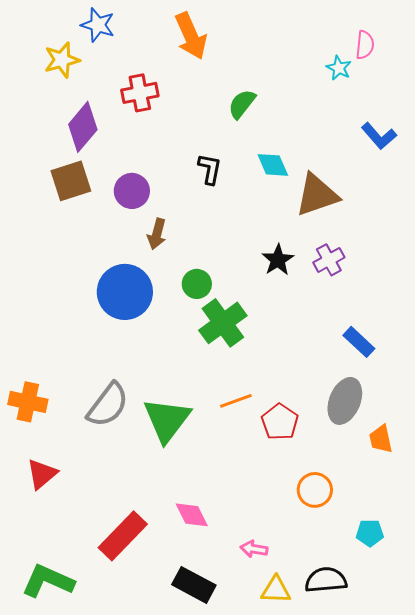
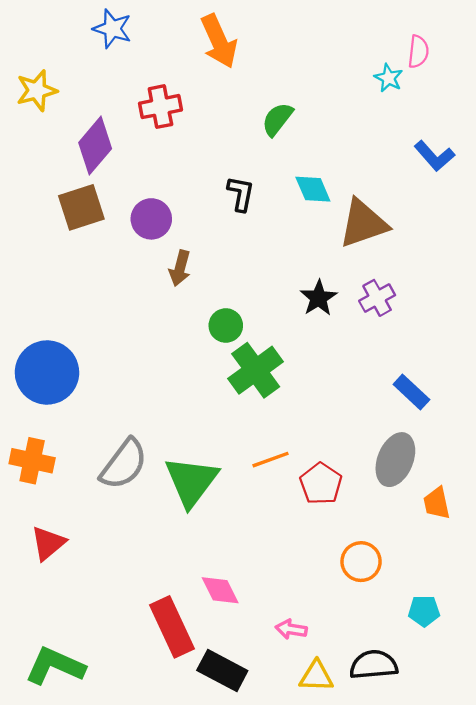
yellow star: (62, 60) -> (37, 91), moved
blue circle: (125, 292) -> (47, 372), moved
red rectangle: (123, 536) -> (172, 627), moved, turned -69

